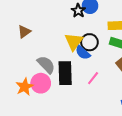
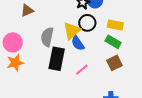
black circle: (89, 42) -> (87, 23), moved
gray semicircle: (46, 65) -> (47, 37), moved, turned -138
pink circle: (41, 83) -> (13, 42), moved

